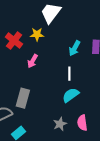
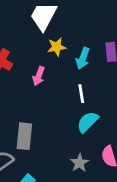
yellow star: (37, 34) -> (57, 47), moved
pink arrow: (33, 61) -> (39, 76), moved

